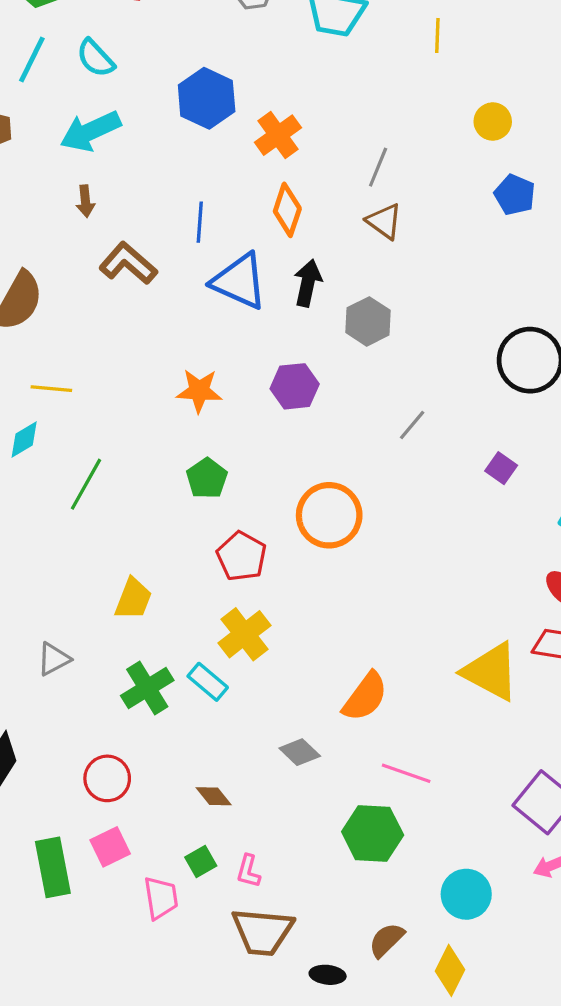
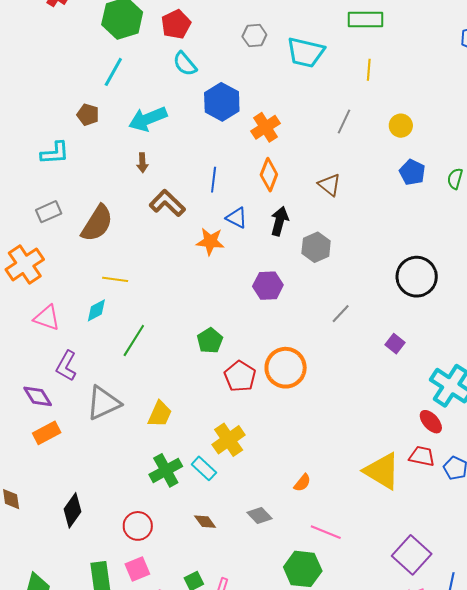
cyan semicircle: (95, 58) -> (185, 64), moved
gray line: (378, 167) -> (344, 122), moved
blue triangle: (239, 281) -> (237, 218), size x0.6
orange star: (199, 391) -> (210, 241), moved
red pentagon: (242, 556) -> (240, 376), moved
gray triangle: (54, 659) -> (103, 403), moved, size x1.6
orange semicircle: (365, 697) -> (302, 483), size x0.6
brown diamond: (214, 796) -> (205, 522), moved

